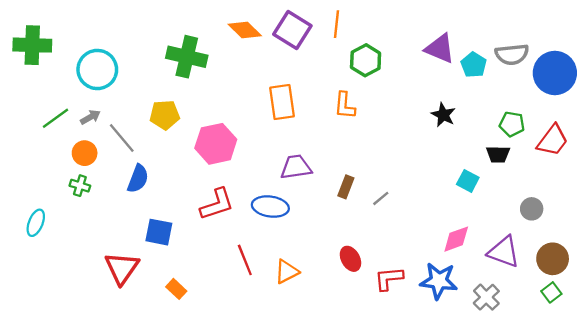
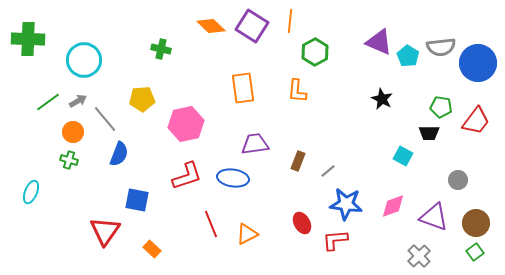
green cross: (187, 57) -> (161, 49), size x0.6
blue star: (439, 281) -> (346, 204), moved

